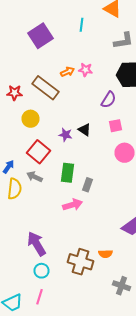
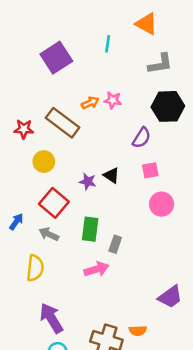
yellow semicircle: (14, 189) -> (35, 268), moved

